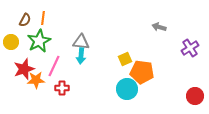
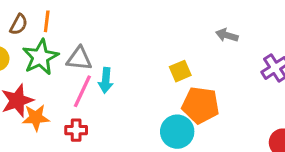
gray triangle: (81, 42) -> (79, 59), moved
yellow square: (125, 59) -> (180, 71), moved
pink line: (54, 66) -> (82, 91), moved

